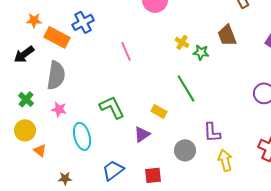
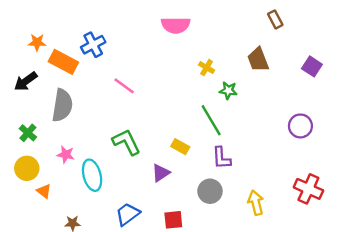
pink line: (126, 51) -> (124, 86), moved, turned -30
green star: (201, 52) -> (228, 90), moved
pink star: (59, 109) -> (66, 155), moved
purple L-shape: (212, 132) -> (221, 158), moved

